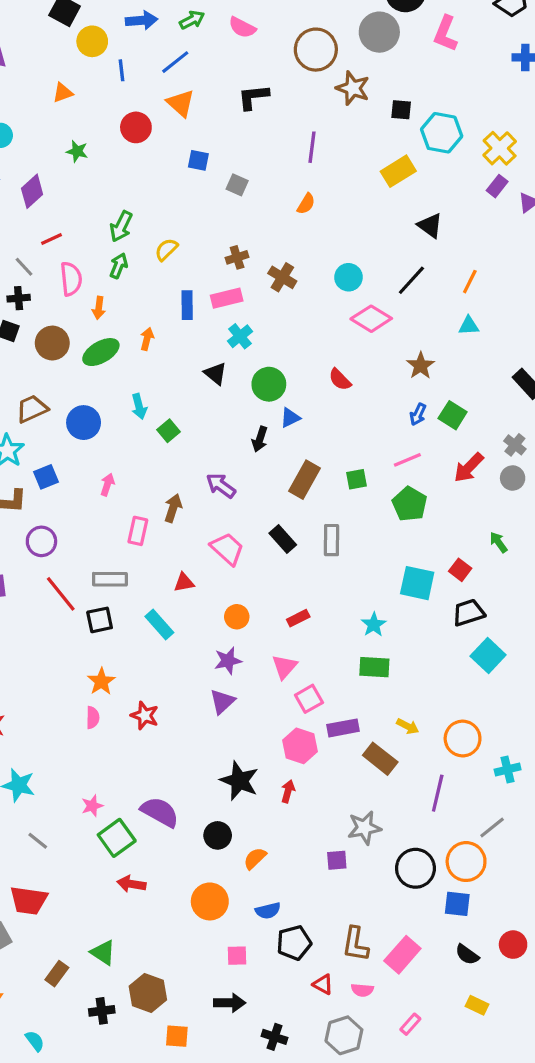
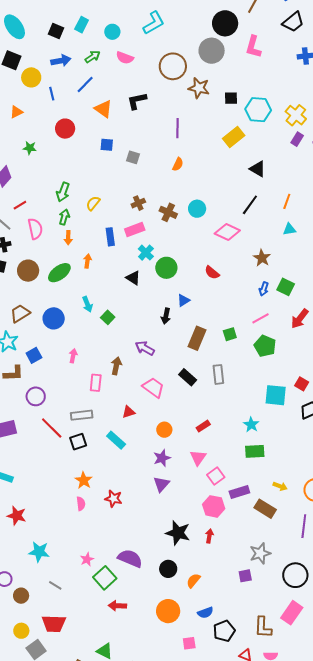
orange triangle: (181, 103) -> (103, 109), moved
cyan circle: (349, 277) -> (197, 209), moved
orange arrow: (99, 308) -> (68, 238), moved
green circle: (269, 384) -> (166, 268), moved
pink rectangle: (402, 955) -> (292, 613), moved

